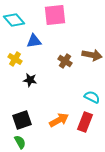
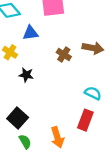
black square: (22, 120) -> (18, 118), turned -30
orange arrow: (59, 120) -> (57, 137), moved, turned 102
green semicircle: (20, 142) -> (25, 142), moved

